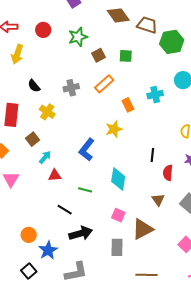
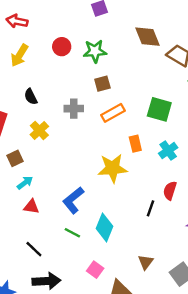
red circle: (43, 30) -> (62, 47), moved
brown square: (99, 55) -> (102, 84), moved
green square: (126, 56) -> (159, 109), moved, size x1.5
cyan cross: (155, 95) -> (168, 151), moved, turned -35
yellow star: (114, 129) -> (113, 168), size x1.4
blue L-shape: (87, 150) -> (73, 200), moved
red semicircle: (168, 173) -> (170, 191), moved
green line: (85, 190) -> (72, 233), moved

